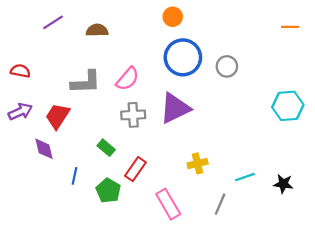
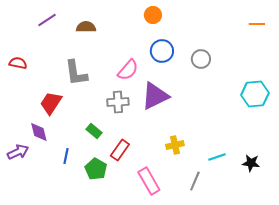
blue circle: (183, 57) -> (162, 51), size x0.7
pink semicircle: (128, 79) -> (128, 70), moved
gray L-shape: (86, 82) -> (76, 73), turned 84
purple arrow: (20, 112) -> (18, 152), moved

